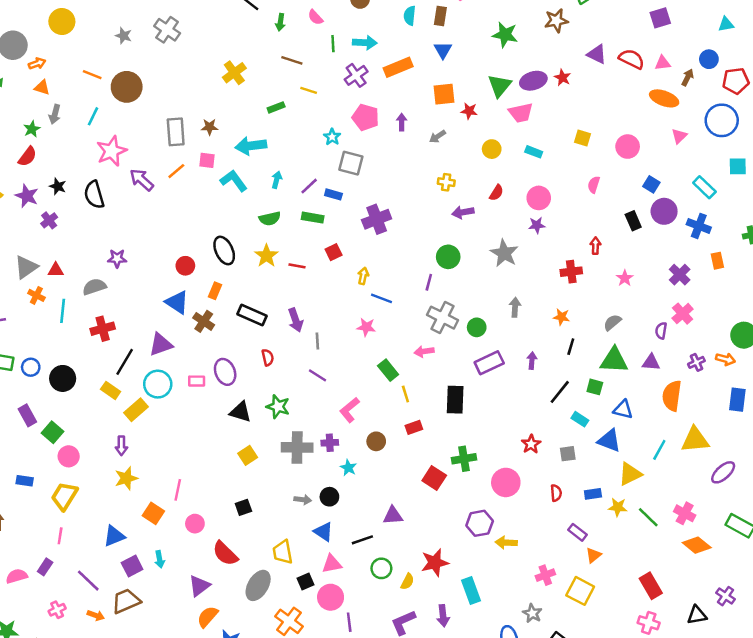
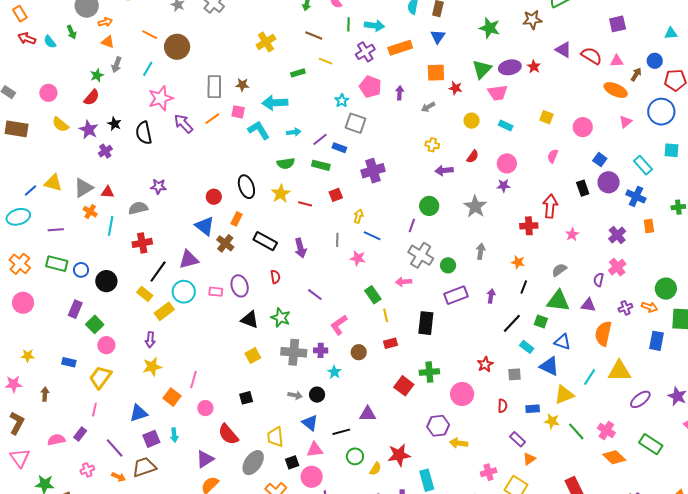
cyan arrow: (277, 180) -> (294, 132), turned 64
red arrow: (595, 246) -> (550, 206), size x1.6
gray line: (317, 341) -> (337, 240), moved
purple rectangle: (27, 415) -> (75, 309), turned 48

